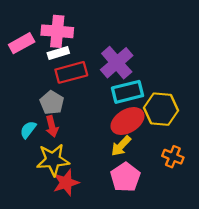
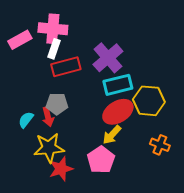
white rectangle: (58, 53) -> (54, 49), turned -54
gray pentagon: (52, 103) -> (57, 104), moved, turned -30
pink pentagon: (125, 177) -> (101, 160), moved

